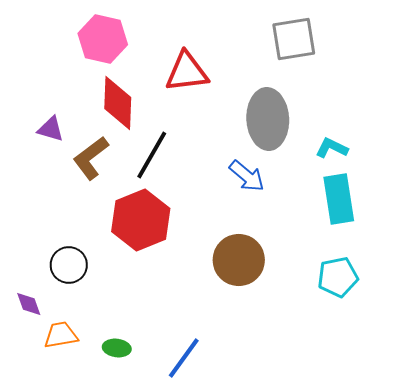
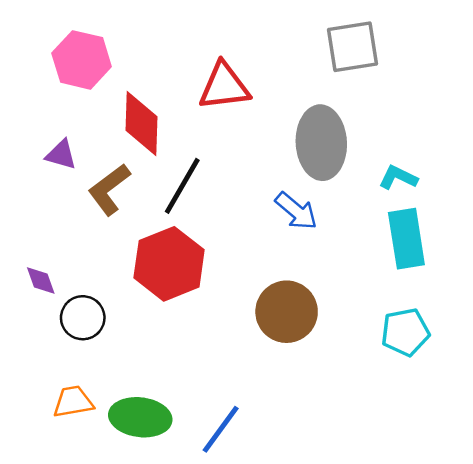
pink hexagon: (103, 39) -> (82, 60), moved
purple diamond: (29, 304) -> (41, 281), moved
green ellipse: (117, 348) -> (140, 417), size x1.8

